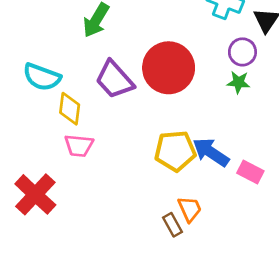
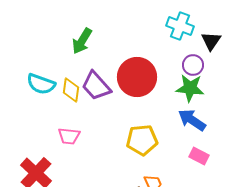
green star: (239, 82) -> (190, 88), size x1.6
yellow diamond: (70, 109) -> (71, 90), moved
blue arrow: (211, 152) -> (192, 120), moved

